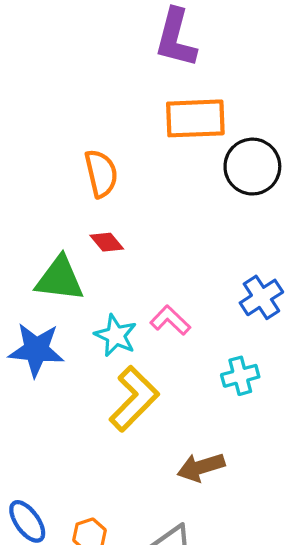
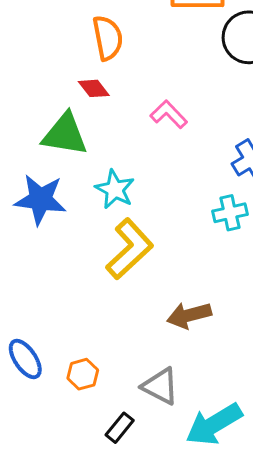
red diamond: (107, 242) -> (94, 88), moved
pink L-shape: (170, 320) -> (169, 114), moved
cyan cross: (240, 376) -> (230, 213), moved

